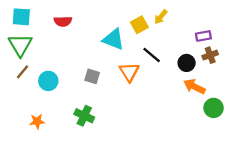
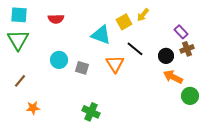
purple rectangle: (203, 36) -> (181, 32), turned 56
brown line: (22, 72) -> (20, 81), moved
cyan circle: (48, 81) -> (59, 60), moved
green cross: (84, 116) -> (91, 112), moved

